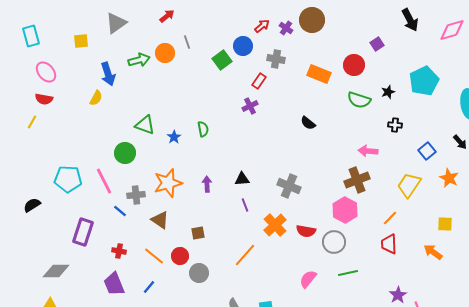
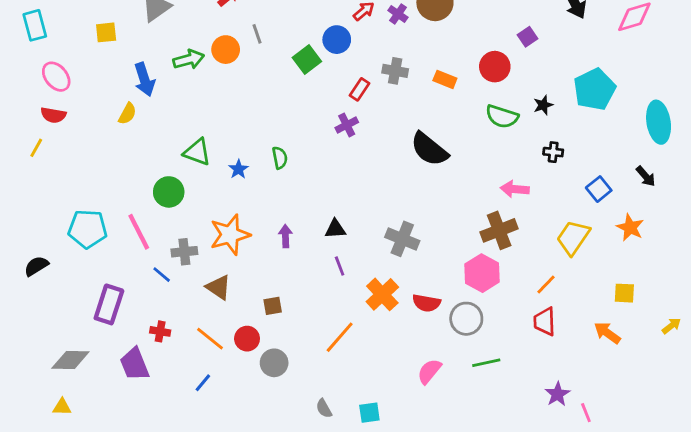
gray cross: (276, 59) -> (395, 71), moved
orange rectangle: (319, 74) -> (445, 79), size x0.7
black semicircle: (308, 123) -> (429, 149), size x1.8
purple trapezoid: (114, 284) -> (135, 364), moved

